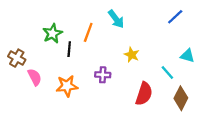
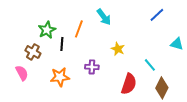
cyan triangle: (188, 56) -> (177, 44), moved
brown cross: (17, 58) -> (33, 52), moved
pink semicircle: (35, 77) -> (22, 73), moved

